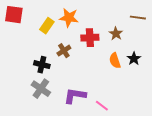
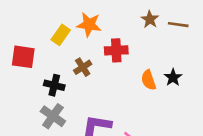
red square: (14, 15) -> (23, 57), moved
brown star: (116, 34) -> (150, 19), moved

